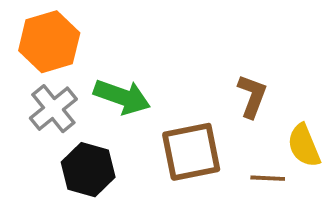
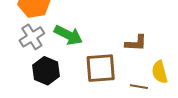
brown L-shape: (252, 96) -> (136, 43), turned 65

